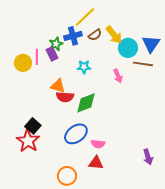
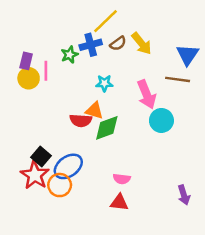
cyan circle: (128, 48) -> (161, 120), moved
purple rectangle: (52, 54) -> (26, 61), moved, turned 40
pink arrow: (118, 76) -> (147, 94), size x1.6
orange triangle: (58, 86) -> (94, 111), moved
blue ellipse: (76, 134) -> (68, 166), moved
orange circle: (67, 176) -> (60, 185), moved

